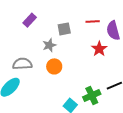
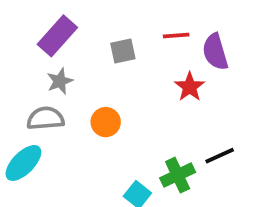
purple rectangle: (30, 20) -> (57, 36), size x1.5
gray star: (49, 45) -> (60, 81), moved

